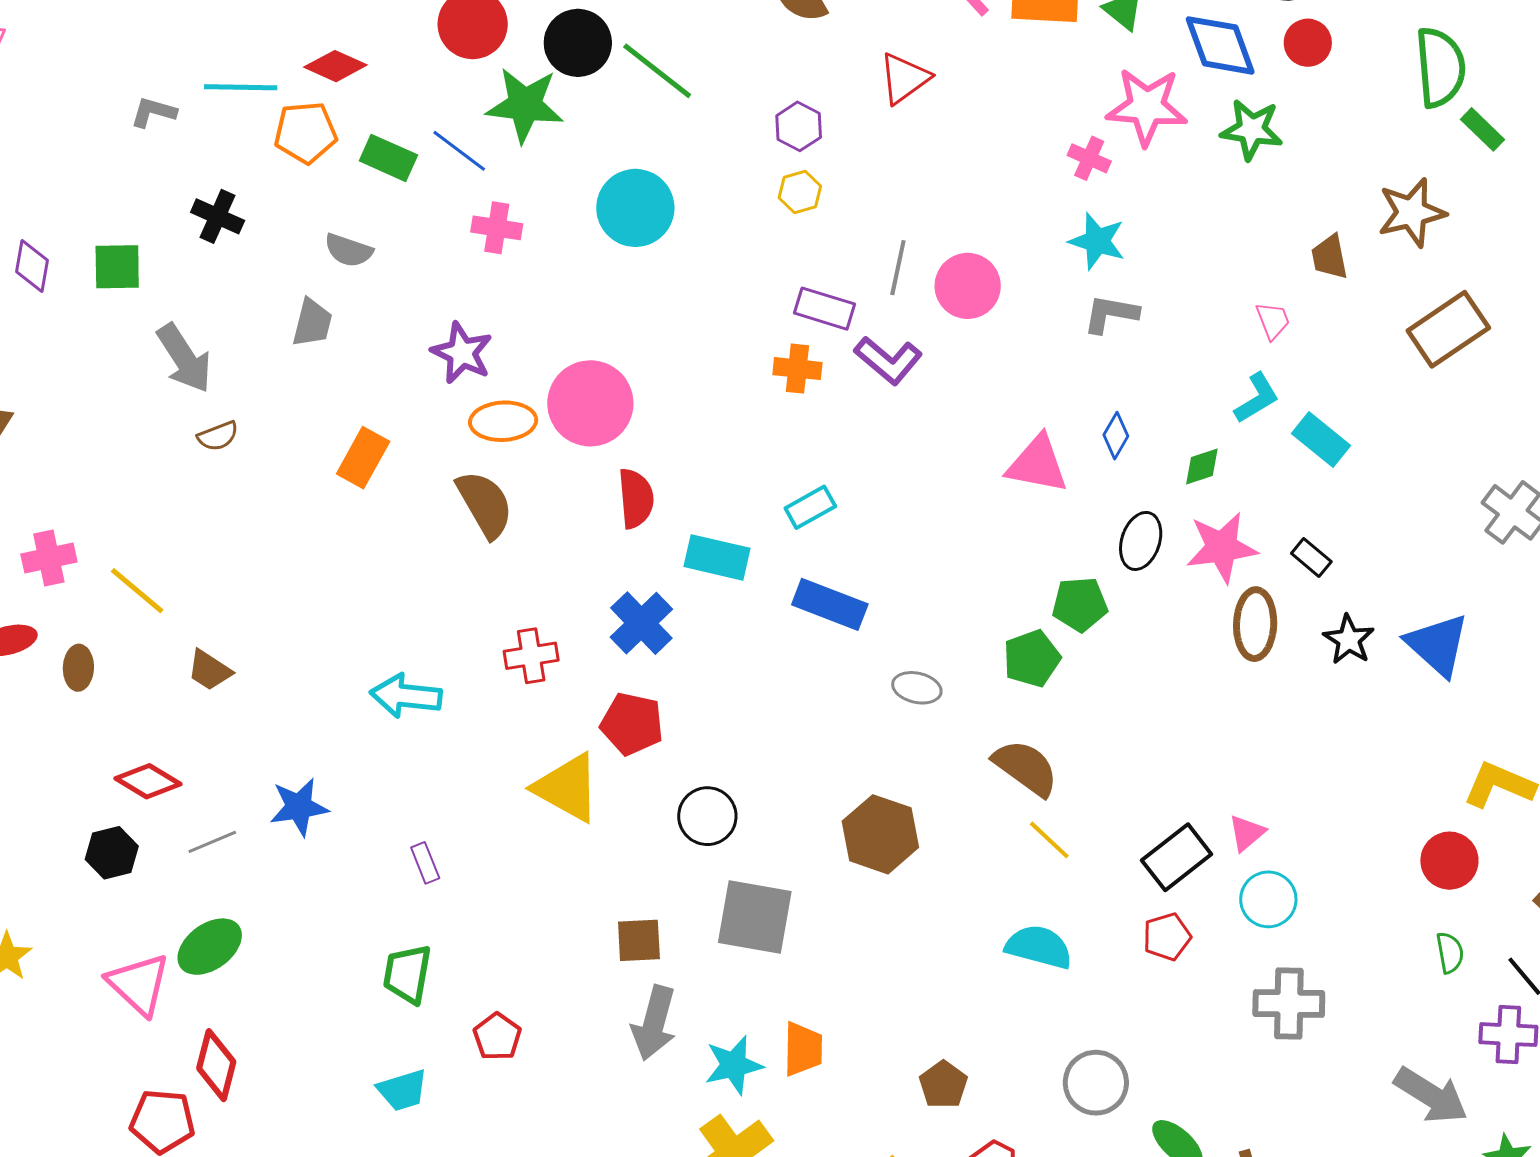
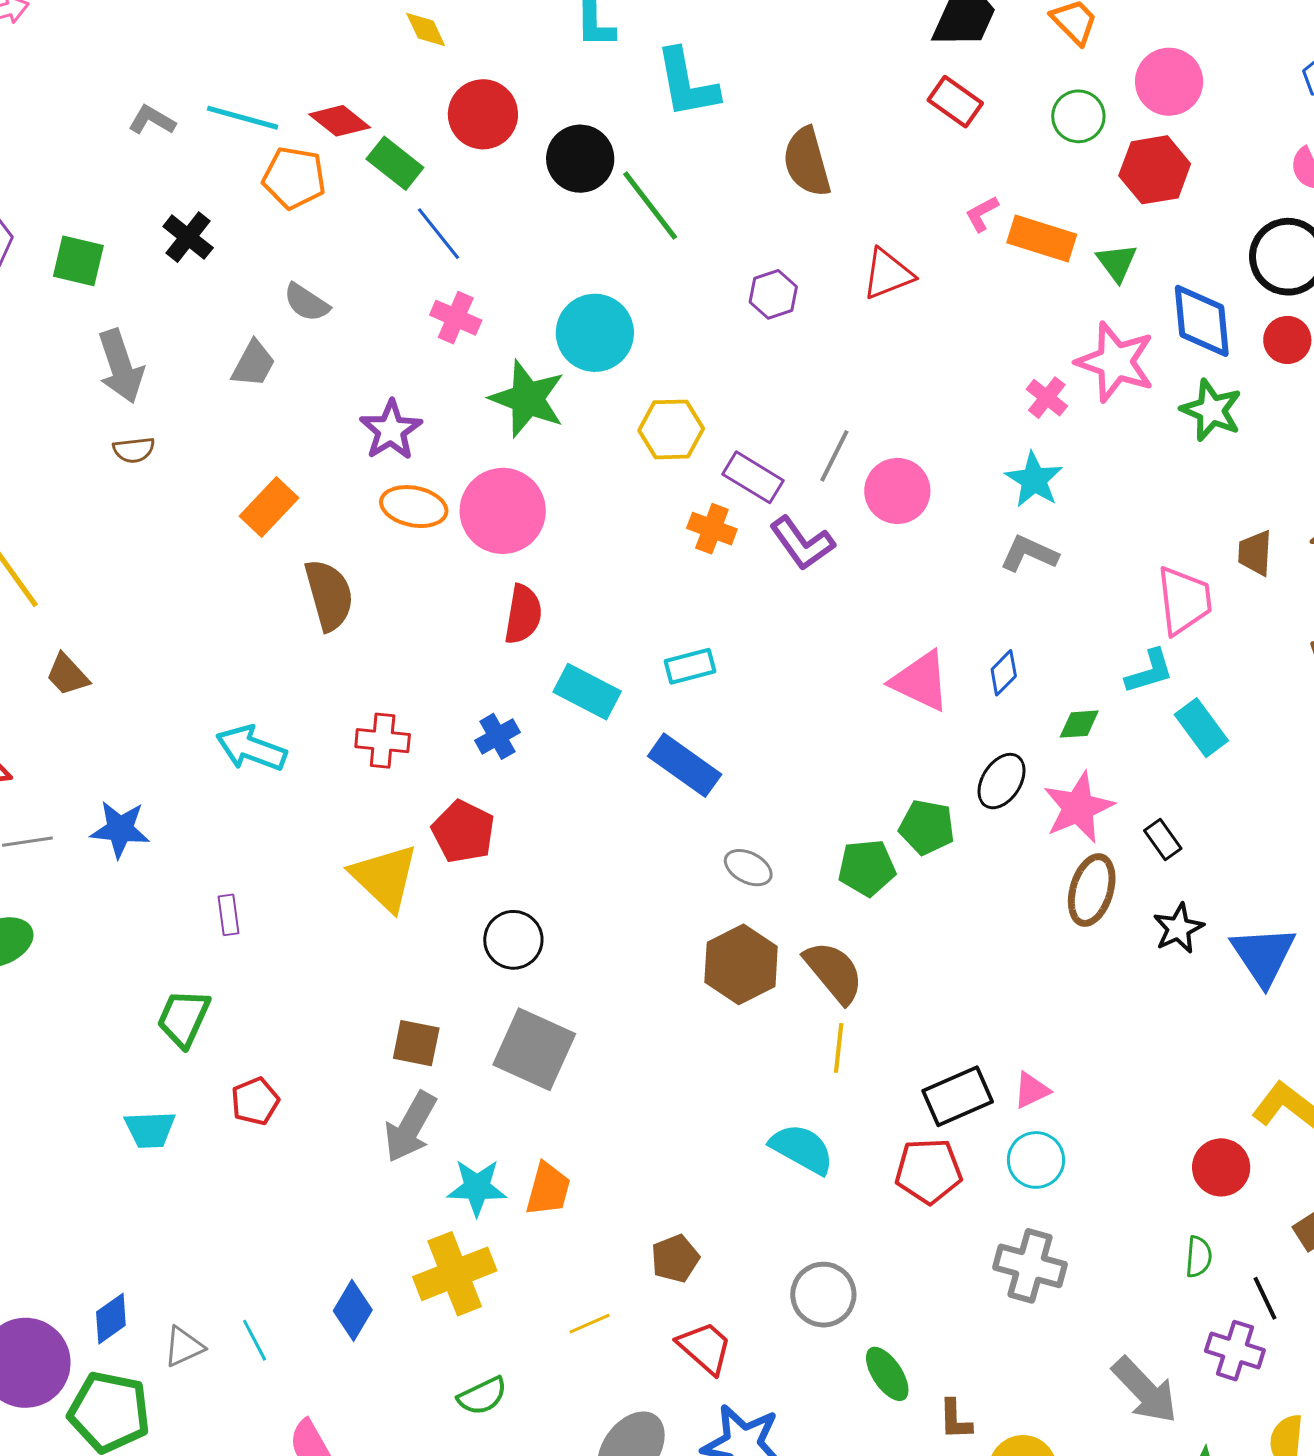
green star: (525, 105) -> (527, 399), moved
green rectangle: (388, 158) -> (395, 163), moved
yellow hexagon: (800, 192) -> (671, 429), moved, size x1.5
pink trapezoid: (1273, 321) -> (1184, 600), size x1.8
brown semicircle: (485, 504) -> (329, 595), moved
pink star: (1222, 547) -> (1078, 807), turned -30
blue cross: (641, 623) -> (497, 736), size x0.7
brown hexagon: (880, 834) -> (741, 964), moved
yellow line: (1049, 840) -> (839, 1048), turned 39
red pentagon: (1167, 937) -> (928, 1171), size x1.4

